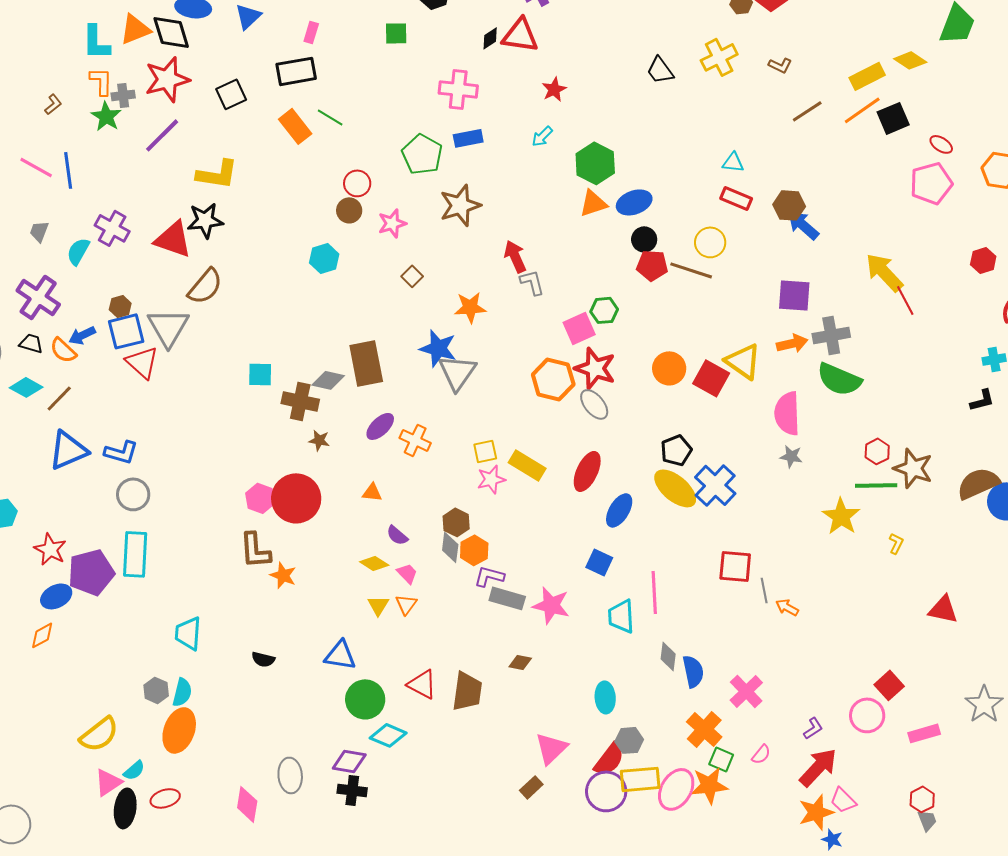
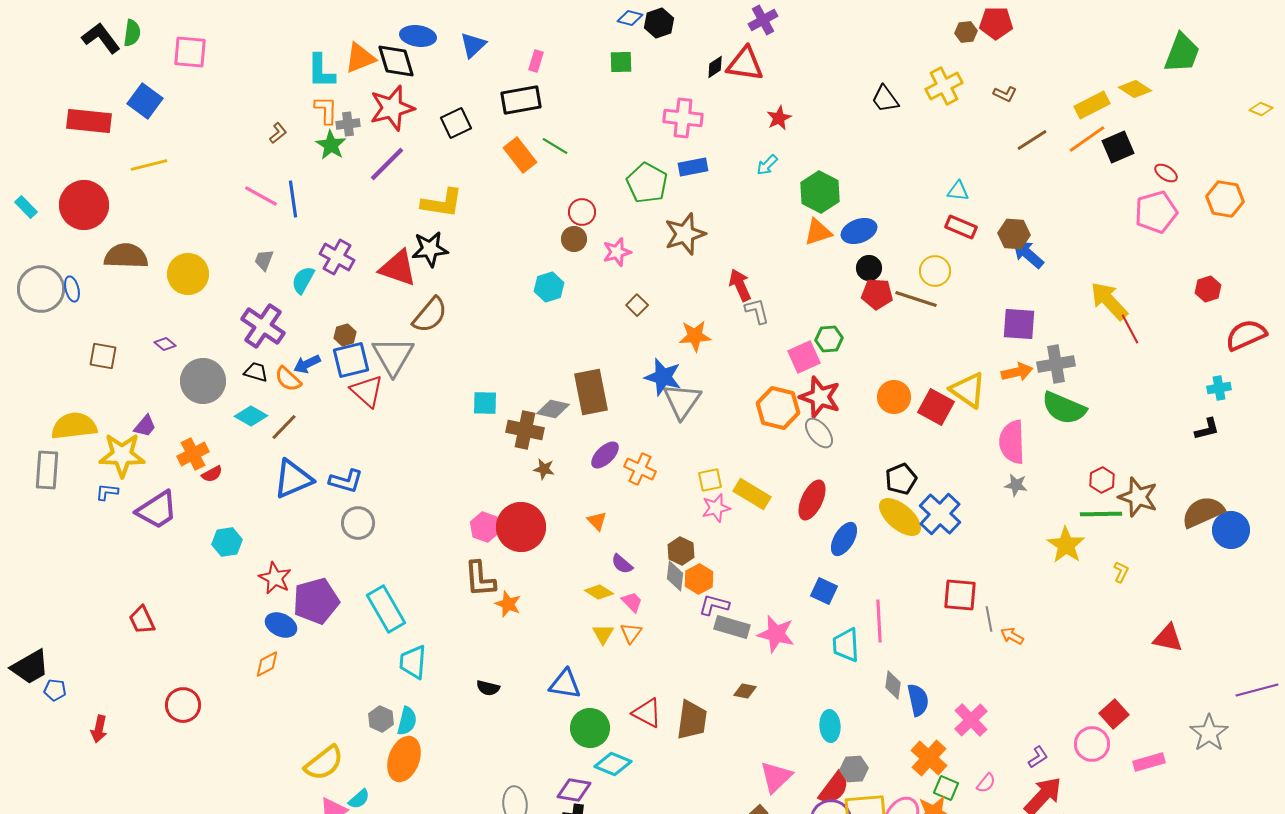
orange triangle: (372, 492) -> (597, 521), turned 40
cyan rectangle: (135, 554) -> (386, 609), moved, turned -33
blue ellipse: (56, 596) -> (281, 625), turned 52

